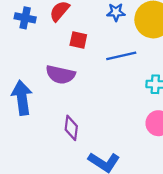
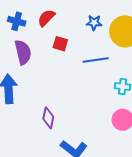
purple semicircle: (60, 75) -> (23, 52), moved, turned -120

